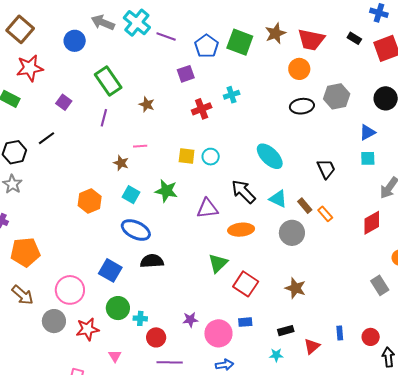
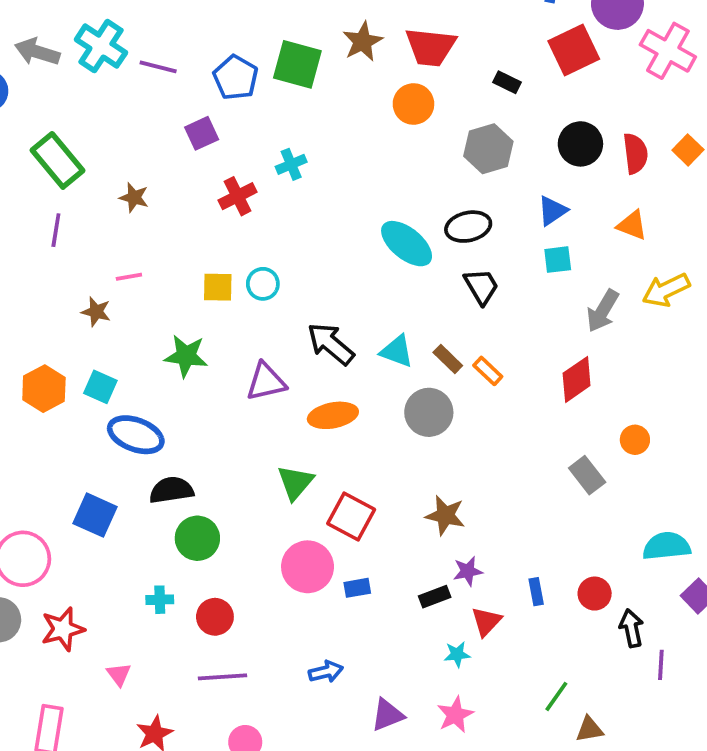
black rectangle: (354, 38) -> (507, 82), moved
black ellipse: (302, 106) -> (468, 227), moved
cyan ellipse: (270, 156) -> (407, 244), moved
cyan square: (131, 195) -> (100, 387), moved
gray rectangle: (380, 285) -> (587, 475), moved
green circle: (118, 308) -> (197, 538), moved
purple star: (190, 320) -> (468, 571), moved
pink circle: (218, 333) -> (308, 567), moved
red circle: (156, 337) -> (215, 617), moved
cyan star: (276, 355) -> (457, 654), moved

